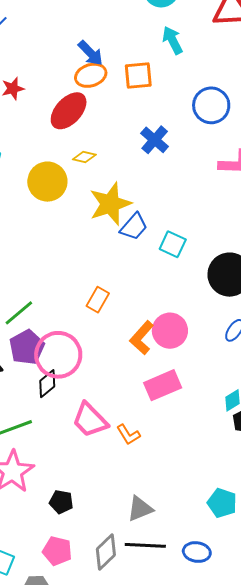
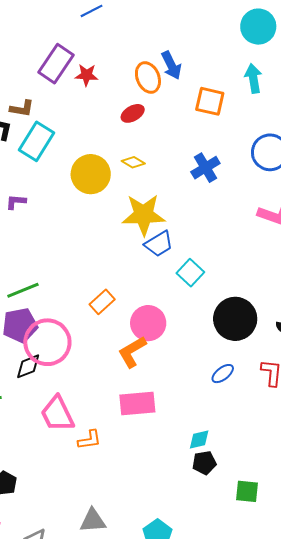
orange ellipse: (91, 75) -> (148, 77), moved, turned 68
red ellipse: (69, 111) -> (133, 113), size x0.6
pink circle: (170, 331) -> (148, 323), moved
orange L-shape: (128, 435) -> (89, 440), turned -85
gray triangle: (140, 509) -> (93, 521), moved

